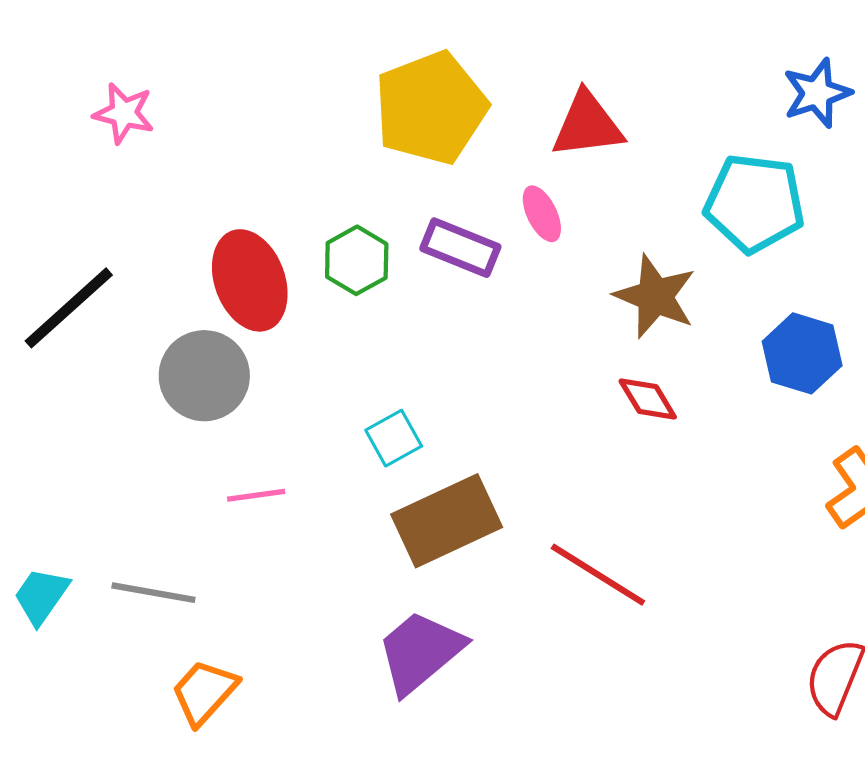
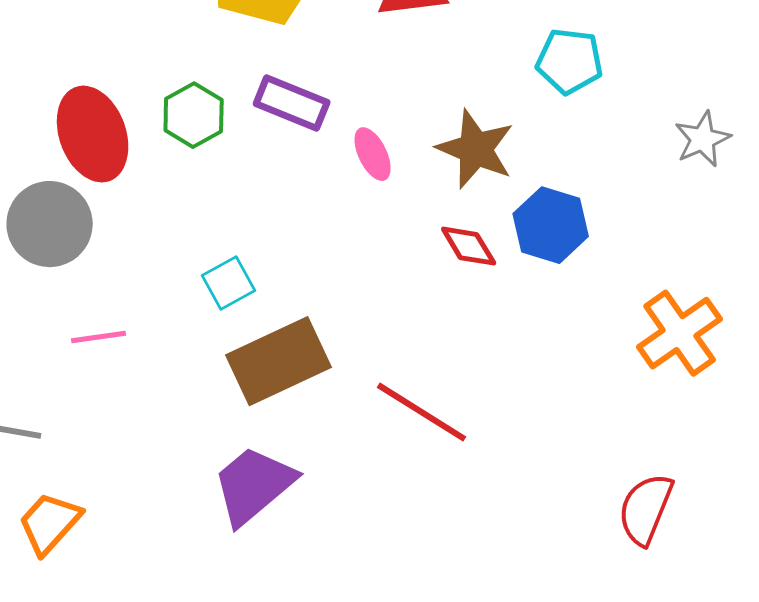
cyan pentagon: (755, 203) -> (570, 61), size x0.7
pink ellipse: (542, 214) -> (373, 154), moved
blue hexagon: (802, 353) -> (551, 225), moved

